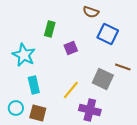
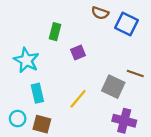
blue square: (108, 34) -> (126, 24), moved
purple cross: (90, 110) -> (124, 121), moved

